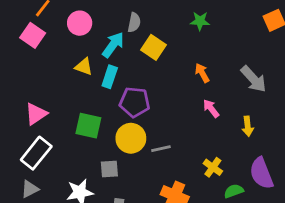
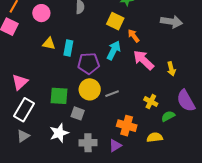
cyan arrow: (113, 45) -> (114, 50), moved
yellow square: (154, 47) -> (115, 21), moved
gray arrow: (254, 79) -> (171, 22), moved, turned -30
pink arrow: (211, 108) -> (143, 60), size x1.6
green square: (88, 126) -> (59, 96), moved
gray square: (109, 169) -> (78, 113), turned 32

